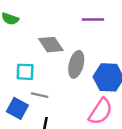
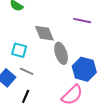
gray ellipse: (76, 64) -> (61, 53), turned -45

